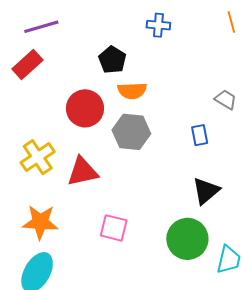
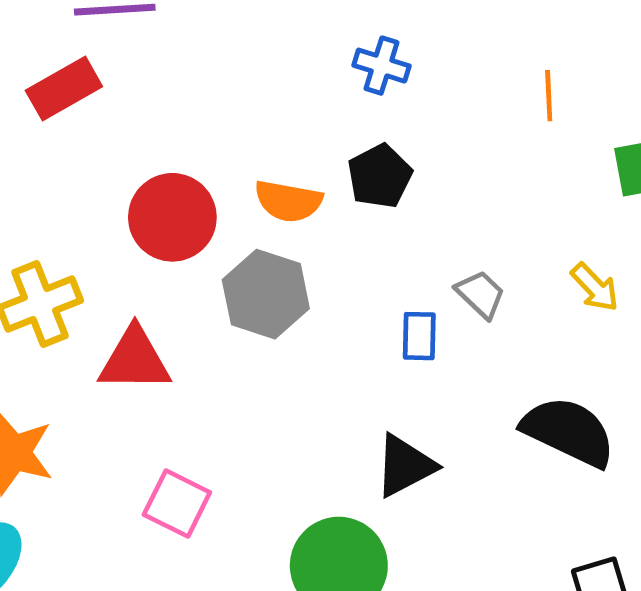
black pentagon: (112, 60) -> (380, 176), moved
gray trapezoid: (226, 100) -> (480, 294), moved

